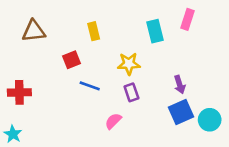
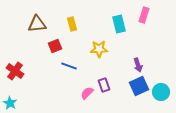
brown triangle: (34, 31) -> (37, 24), moved
red cross: (19, 92) -> (15, 71), turned 36
purple rectangle: (131, 92) -> (104, 85), moved

